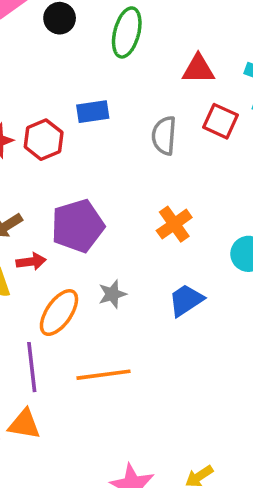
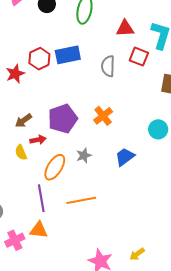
blue rectangle: (93, 112) -> (68, 55), size x1.4
red hexagon: (44, 140) -> (39, 59), moved
orange cross: (174, 224) -> (103, 116), moved

